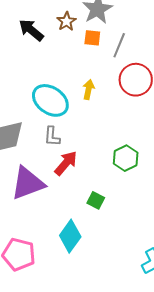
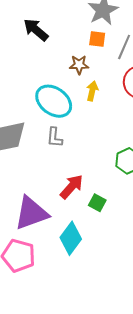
brown star: (66, 21) -> (79, 65), moved, turned 30
red arrow: (66, 163) -> (72, 187), moved
purple triangle: (28, 183) -> (31, 213), moved

